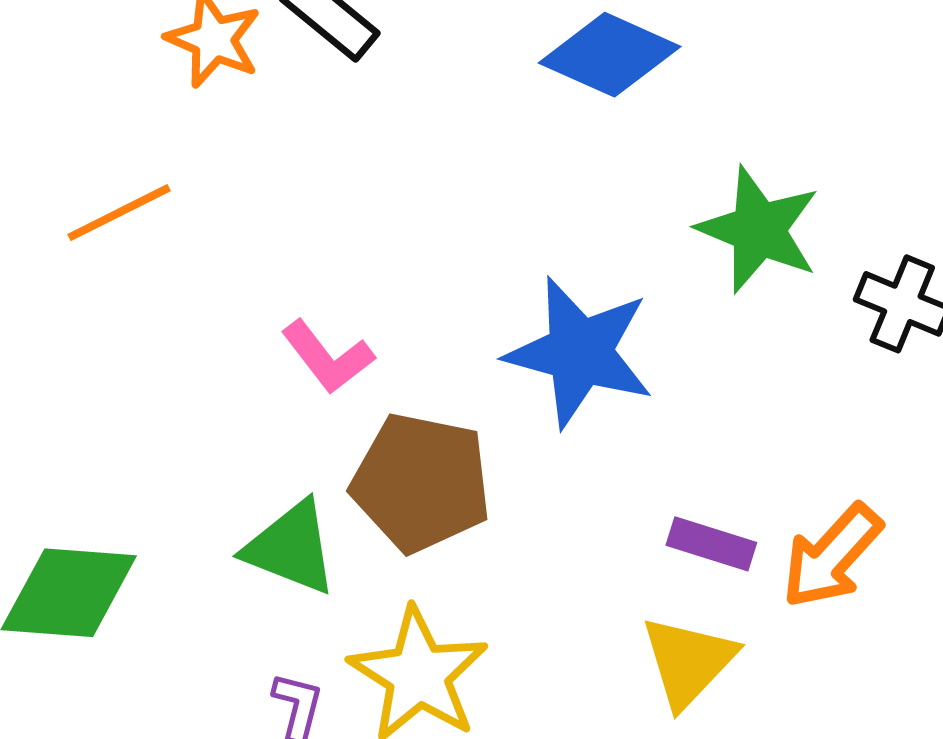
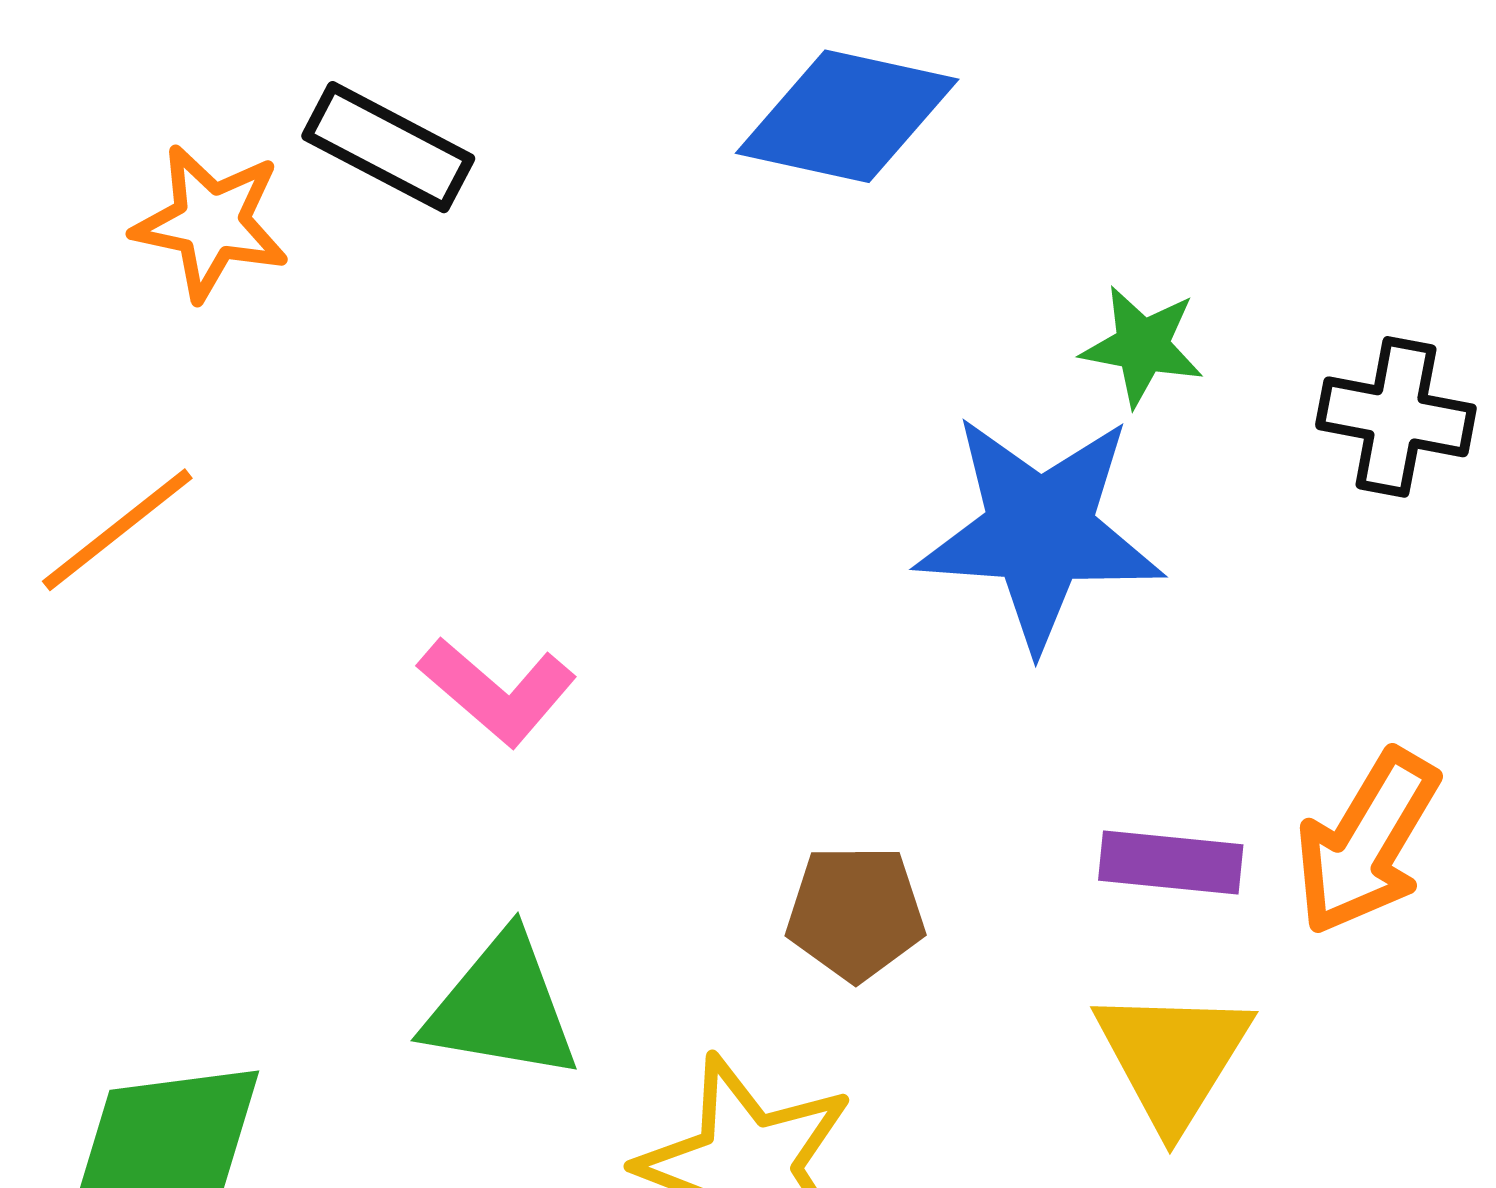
green star: (759, 230) -> (1142, 346), size x0.6
blue star: (580, 352) -> (1040, 531), moved
brown pentagon: (421, 483) -> (856, 913), moved, size x0.6

